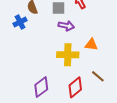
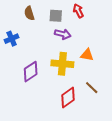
blue cross: (20, 22) -> (12, 39), moved
purple diamond: (41, 87) -> (31, 72), moved

